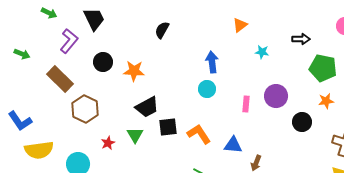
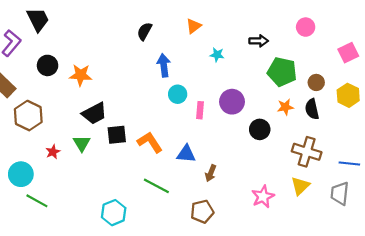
black semicircle: (162, 30) -> (145, 31), moved
cyan circle: (207, 89) -> (178, 94), moved

